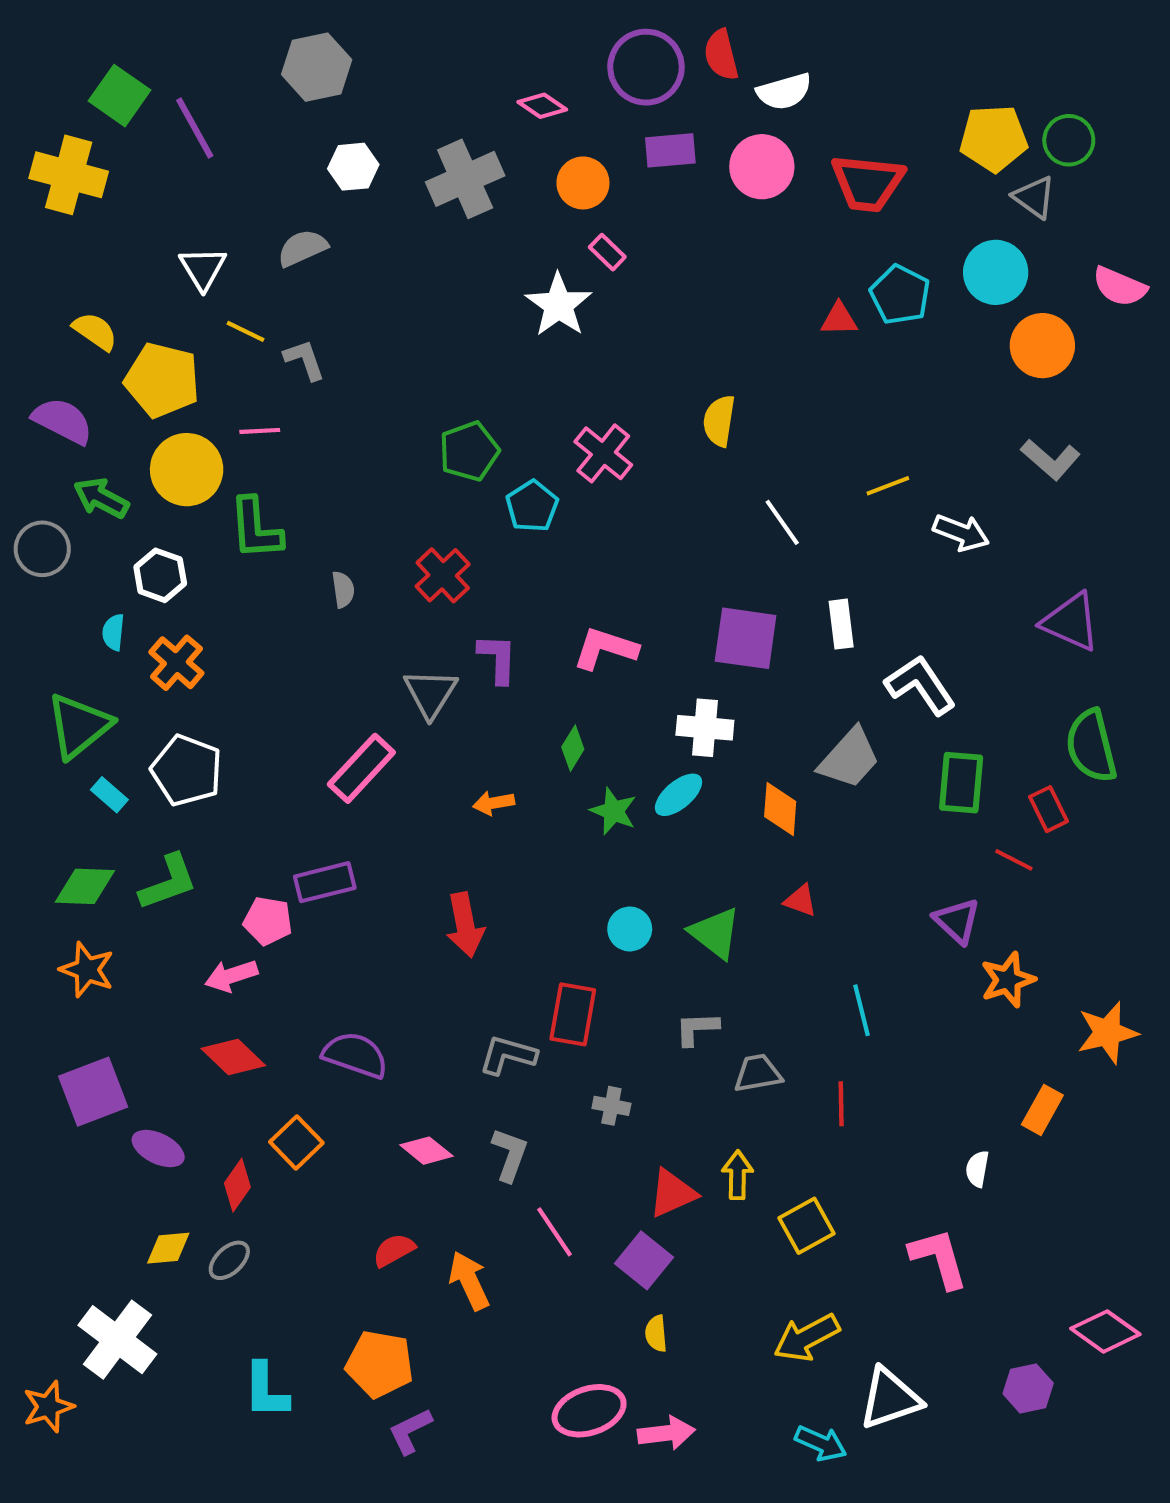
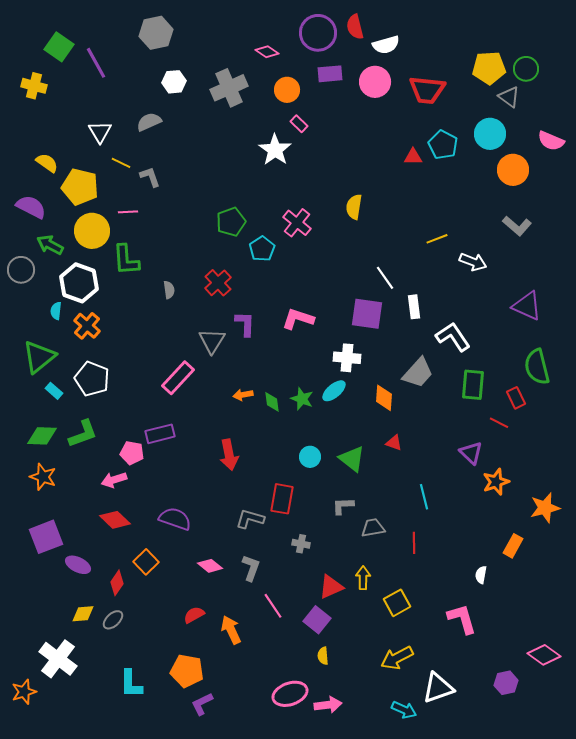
yellow cross: (69, 175) -> (34, 86), size x0.7
white line: (782, 522) -> (385, 278), moved
white hexagon: (160, 575) -> (79, 283), size x1.5
green diamond: (573, 748) -> (272, 402), moved, turned -40

